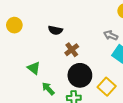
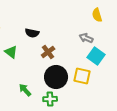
green triangle: (34, 68) -> (11, 52), moved
yellow square: (107, 87) -> (82, 76), moved, turned -30

